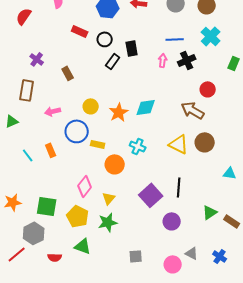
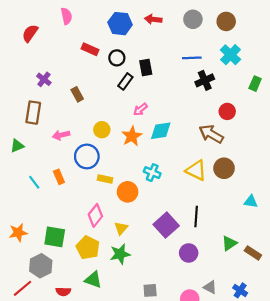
pink arrow: (163, 60) -> (140, 109), moved, turned -136
yellow rectangle: (98, 144) -> (105, 179), moved

